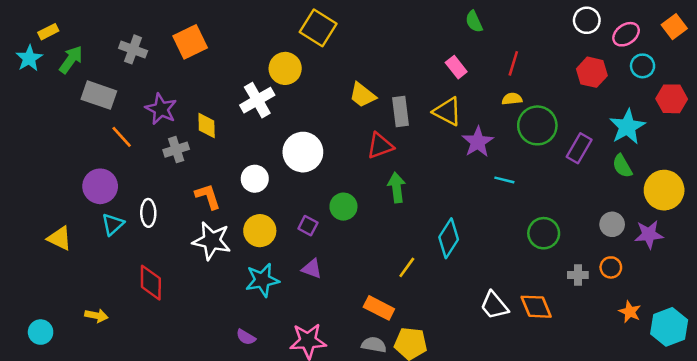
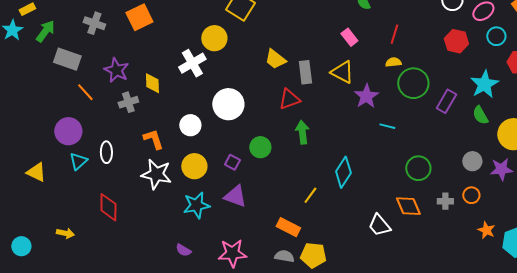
purple triangle: (312, 269) -> (235, 196), size x1.4
orange diamond: (536, 307) -> (408, 206), moved

